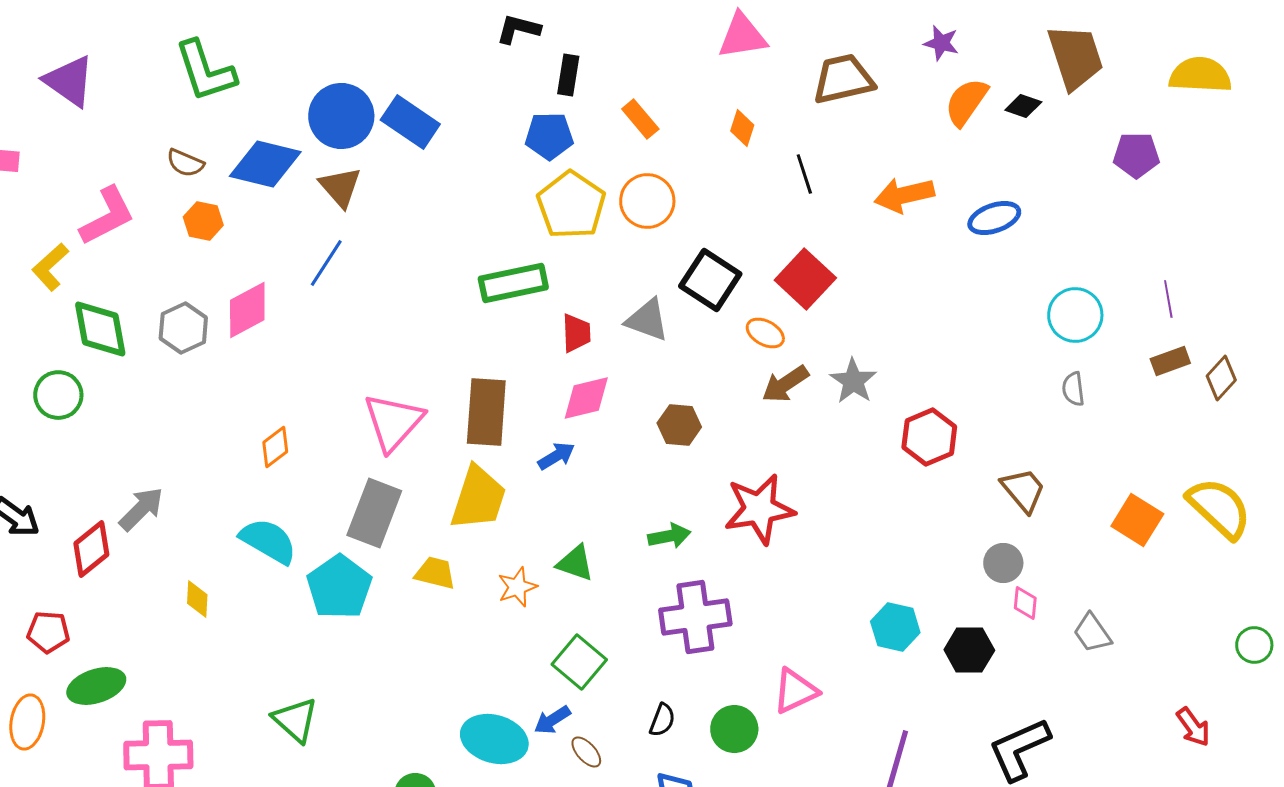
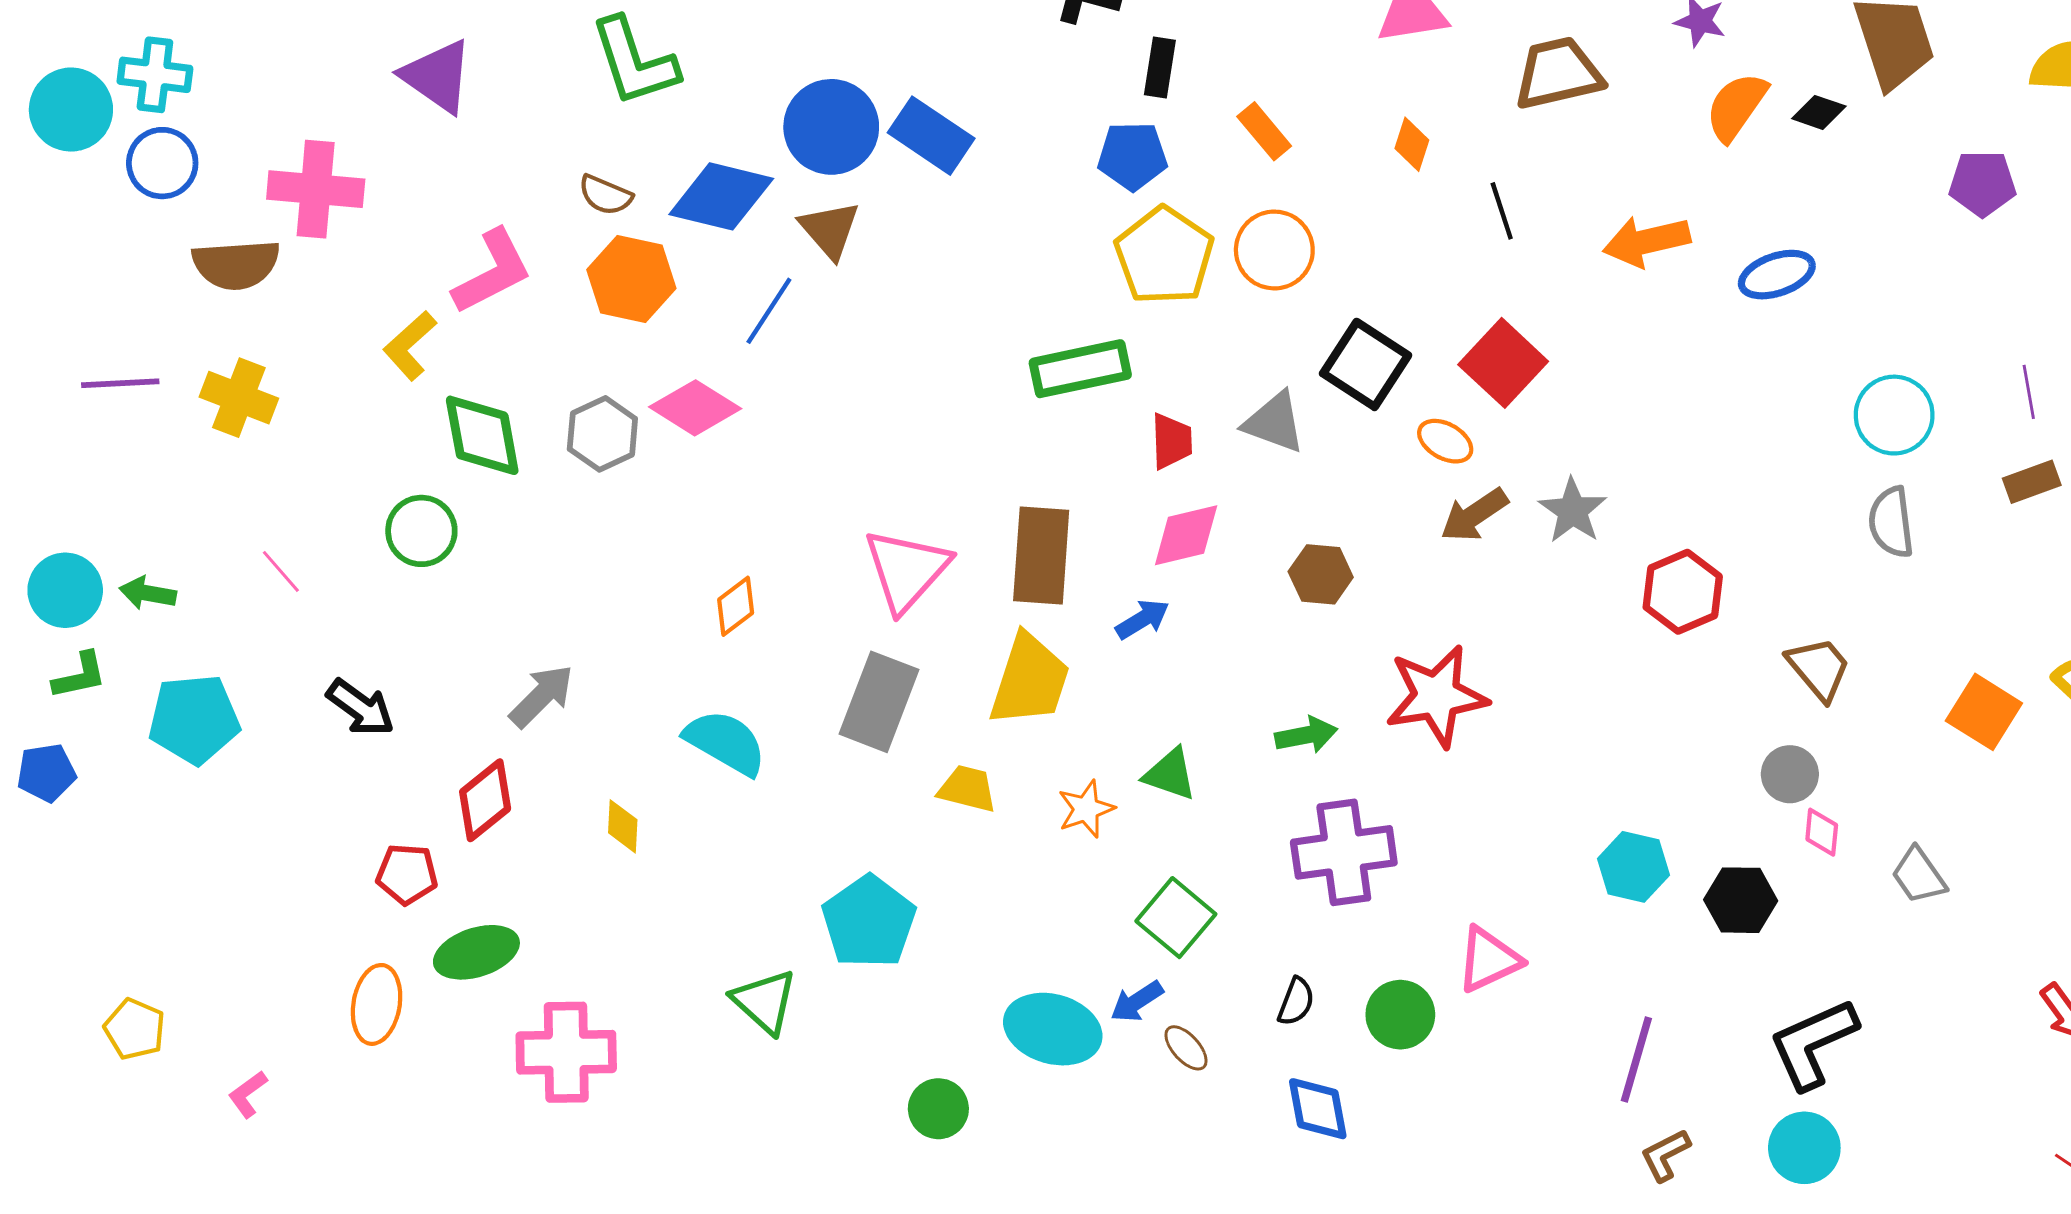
orange hexagon: (203, 221) -> (631, 279), size x1.5
blue line: (326, 263) -> (769, 311), moved
pink diamond: (247, 310) -> (695, 408), turned 60
gray semicircle: (1073, 389) -> (1891, 522), size x1.4
red diamond: (91, 549) -> (485, 800), moved
cyan pentagon: (339, 587) -> (869, 922), moved

